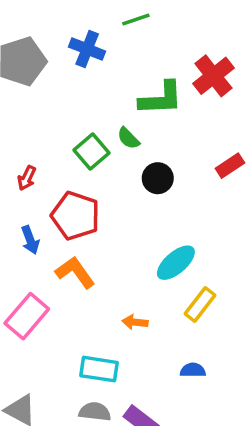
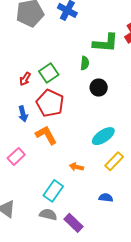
green semicircle: (128, 138) -> (85, 63), turned -136
green square: (92, 152) -> (49, 73), moved
pink rectangle: (27, 316) -> (16, 156), size x0.7
cyan rectangle: (99, 369) -> (53, 191), turned -70

